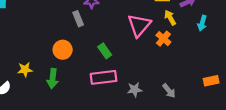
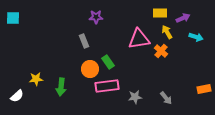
gray rectangle: (78, 19) -> (84, 41), moved
cyan arrow: (202, 23) -> (196, 37), turned -88
pink triangle: (139, 25) -> (139, 39), turned 40
orange circle: (63, 50) -> (90, 69), moved

